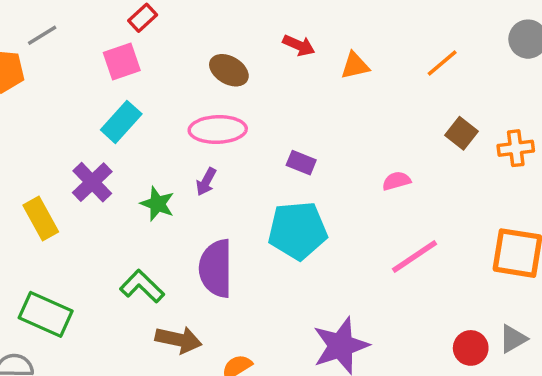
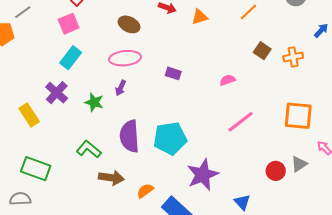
cyan pentagon: (298, 230) -> (170, 138), moved

